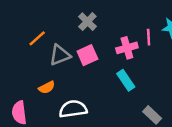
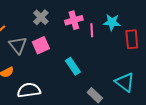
pink cross: (127, 48) -> (74, 20), moved
gray triangle: (60, 55) -> (18, 45), turned -48

